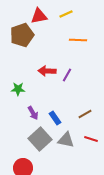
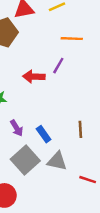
purple line: (67, 75) -> (58, 66), moved
brown line: (85, 114) -> (80, 129), turned -64
red line: (91, 139) -> (88, 180), moved

